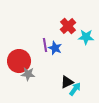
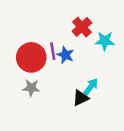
red circle: (19, 61) -> (31, 57), moved
cyan arrow: (75, 89) -> (91, 87), moved

